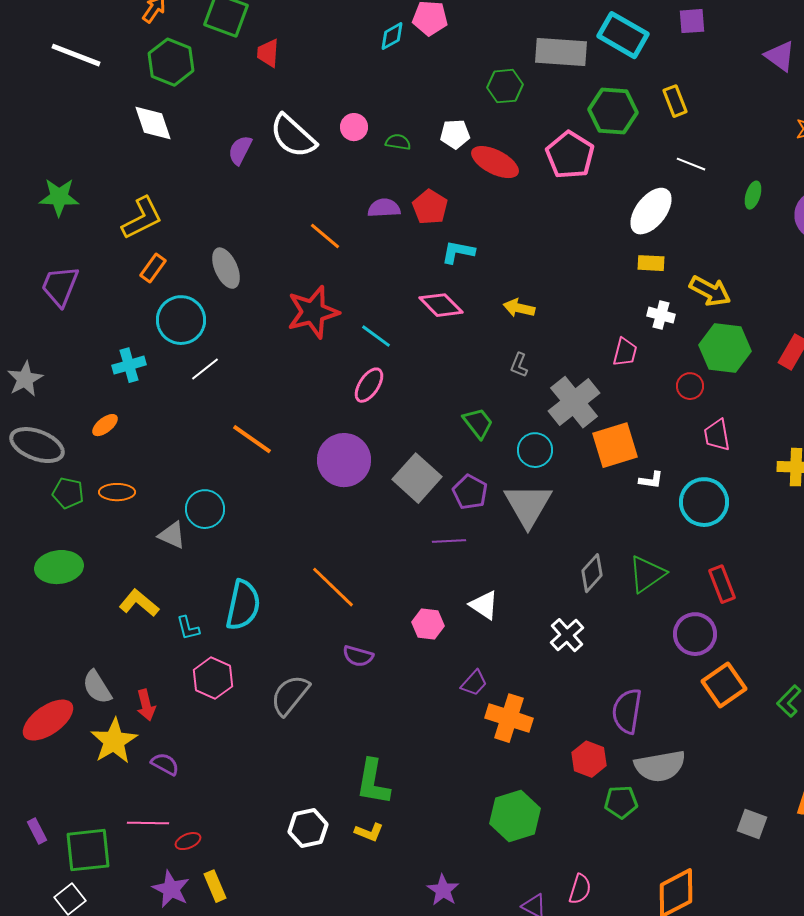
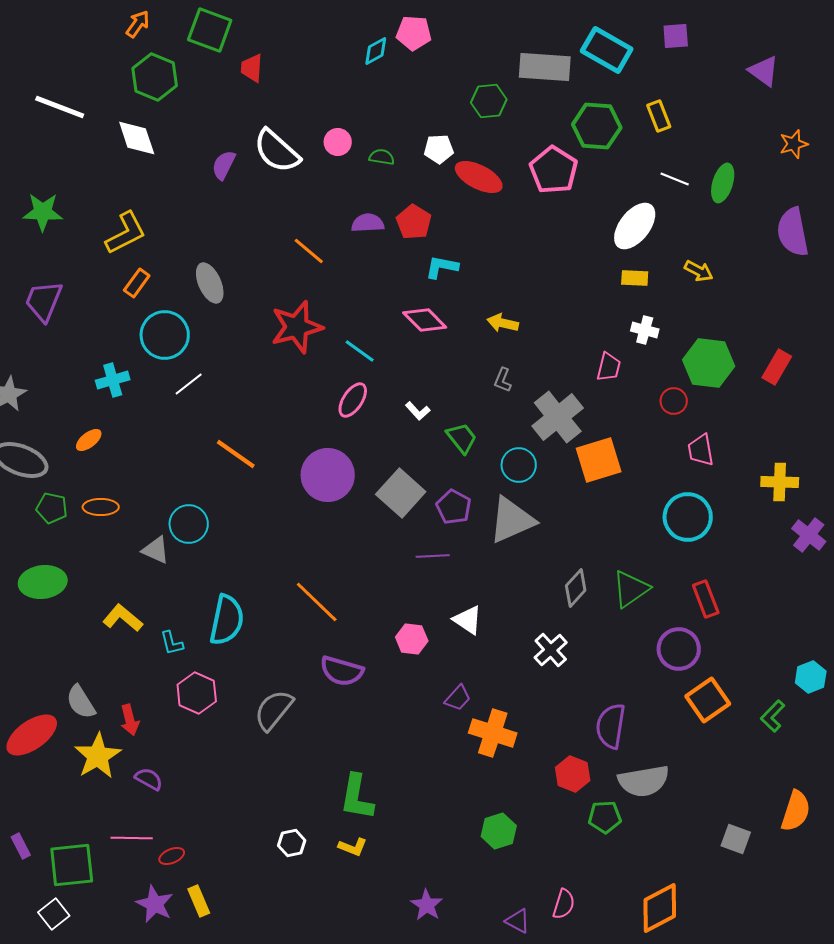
white line: (76, 55) -> (60, 107), moved
green ellipse: (753, 195) -> (723, 183), moved, size x1.4
yellow arrow: (710, 291) -> (699, 271), moved, size x0.7
white L-shape: (651, 480) -> (418, 411), moved, turned 40
gray triangle: (528, 505) -> (512, 520), turned 36
purple semicircle: (358, 656) -> (342, 671), size x1.4
green hexagon: (515, 816) -> (499, 831), size x0.7
white hexagon: (308, 828) -> (292, 843), size x0.7

